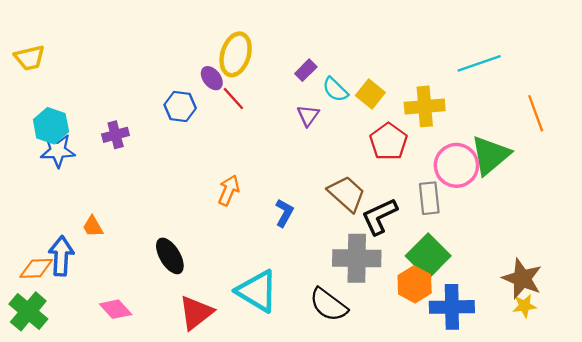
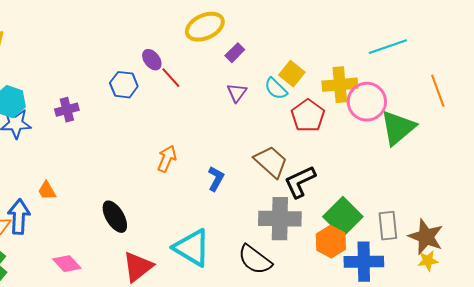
yellow ellipse: (236, 54) -> (205, 27), moved, turned 48
cyan semicircle: (335, 89) -> (276, 89), moved
pink circle: (456, 165) -> (367, 102), moved
gray rectangle: (429, 198) -> (388, 226), moved

